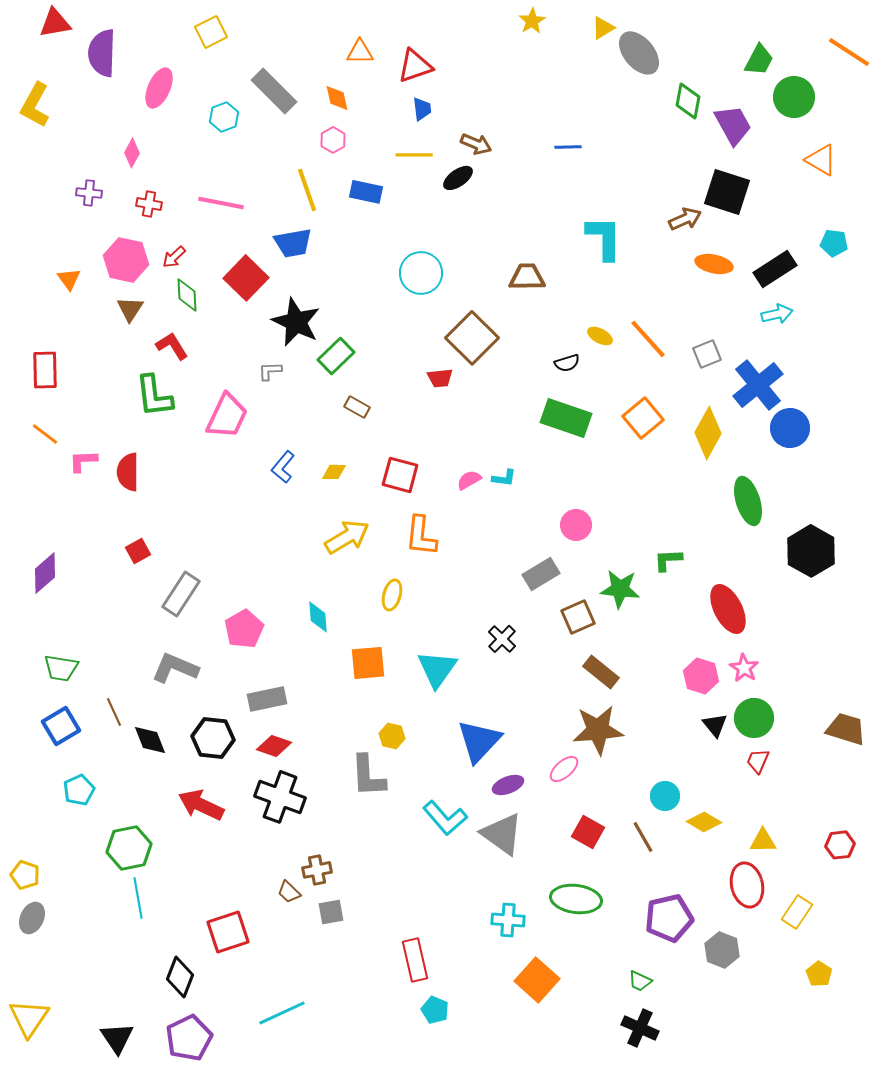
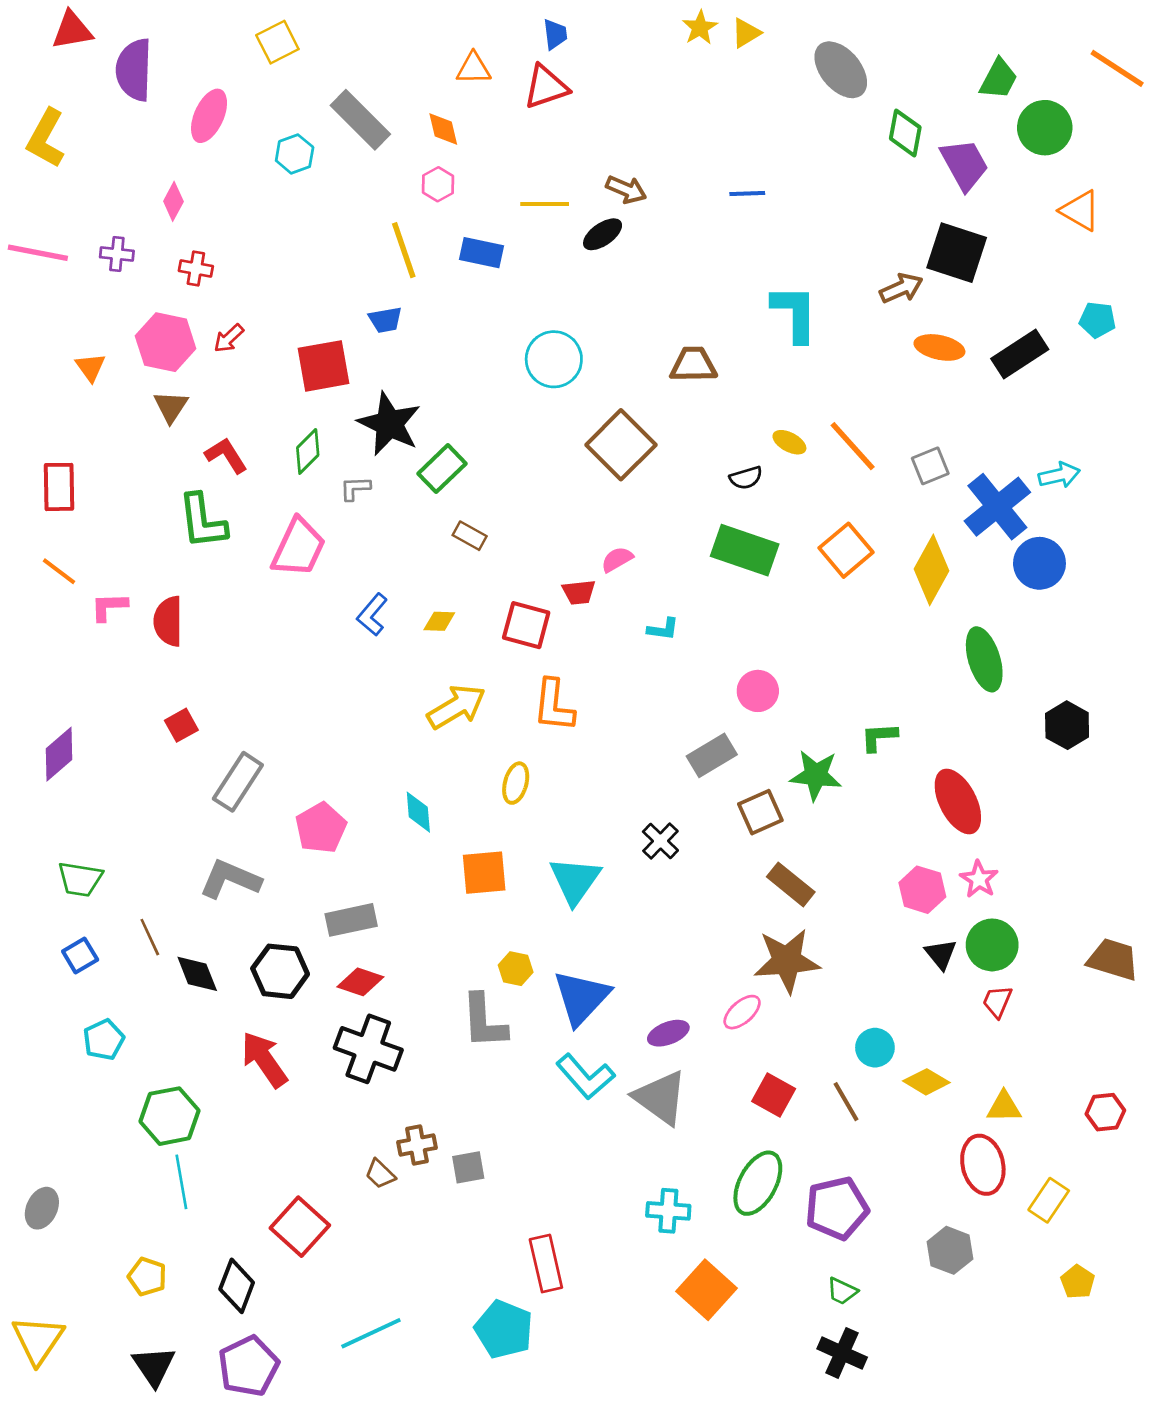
yellow triangle: (603, 28) -> (746, 33), moved
blue trapezoid: (422, 109) -> (555, 34), moved
pink line: (221, 203) -> (38, 253), moved
blue trapezoid: (293, 243) -> (385, 320), size x0.7
red square: (246, 278) -> (324, 366), turned 36
green diamond: (187, 295) -> (308, 451), moved, turned 48
cyan arrow: (777, 314) -> (1059, 475), moved
red trapezoid: (440, 378) -> (579, 592), moved
pink semicircle: (469, 480) -> (617, 559), moved
black hexagon: (811, 551) -> (1067, 725), size x0.7
blue square: (61, 726) -> (80, 955), size x0.7
blue triangle: (479, 741) -> (581, 998), moved
red arrow: (201, 805) -> (264, 1059), turned 30
yellow pentagon: (25, 875) -> (147, 1277), moved
green ellipse: (576, 899) -> (758, 1183), turned -69
gray square: (331, 912) -> (468, 1167), moved
purple pentagon: (669, 918) -> (837, 1208), moved
red square: (228, 932) -> (300, 1227), turned -30
cyan pentagon: (435, 1010) -> (504, 1329), moved, size x1.6

